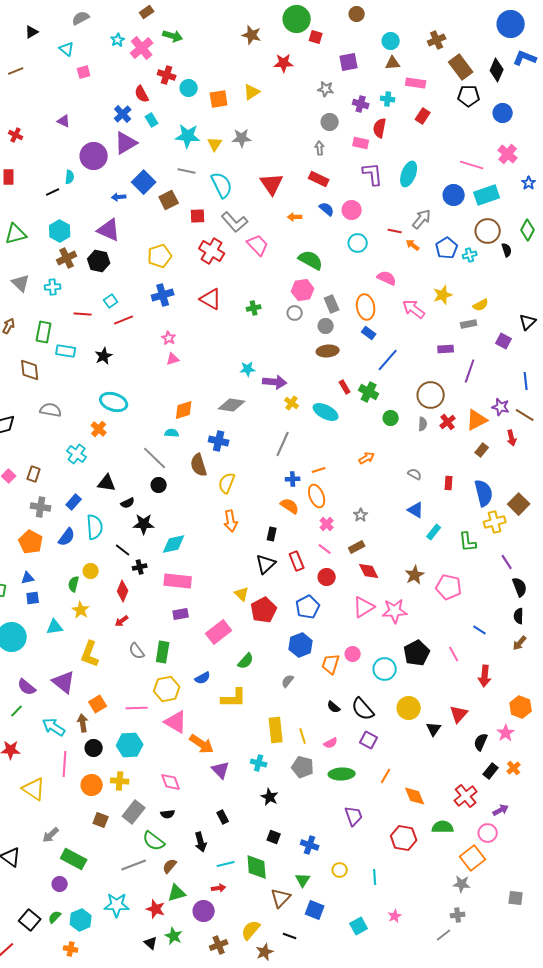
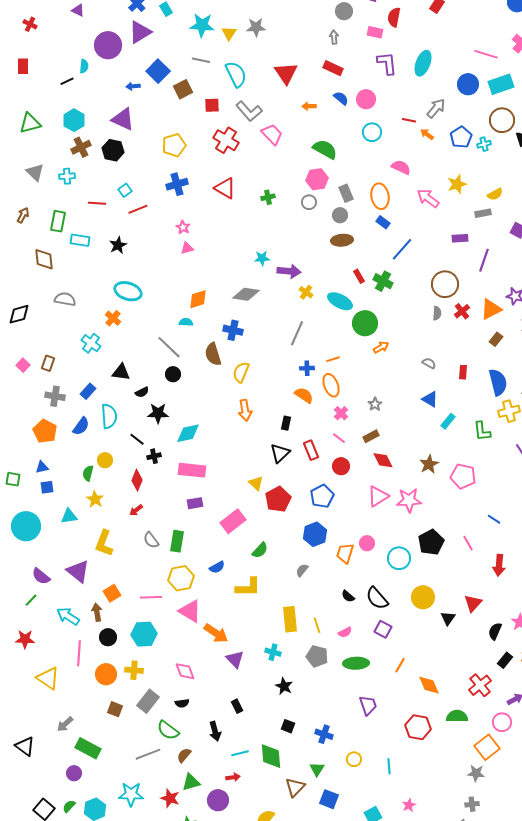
green circle: (391, 418) -> (365, 323), moved, size x1.6

